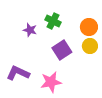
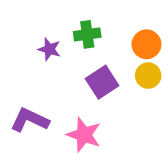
green cross: (53, 21) -> (87, 34), turned -35
pink star: (51, 82) -> (84, 135), turned 30

